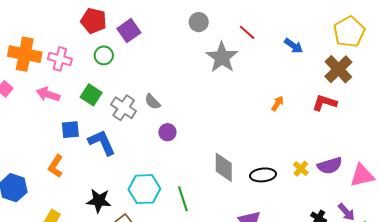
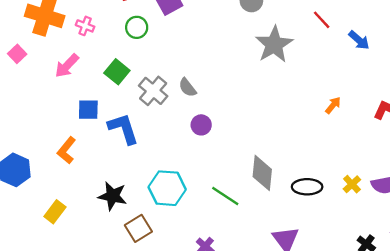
red line: (247, 32) -> (322, 20), moved
pink cross: (60, 59) -> (85, 26), size x0.7
pink arrow: (48, 94) -> (67, 66), turned -70
green line: (183, 199) -> (225, 196), moved, turned -45

